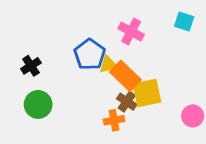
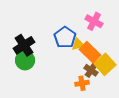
black cross: (31, 66) -> (24, 45), size x1.5
yellow square: (147, 93) -> (105, 64), turned -30
green circle: (38, 104) -> (25, 60), moved

